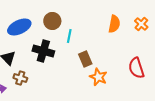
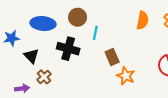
blue ellipse: (19, 27) -> (43, 23), turned 30
brown cross: (20, 78) -> (44, 77), turned 32

